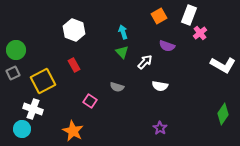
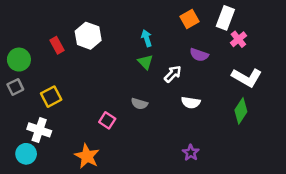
red rectangle: (74, 65) -> (57, 45), moved
white L-shape: (223, 65) -> (247, 77), moved
yellow square: (43, 81) -> (51, 97), size x0.7
green diamond: (223, 114) -> (241, 111), moved

